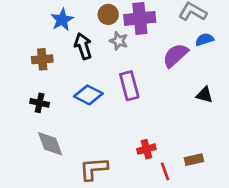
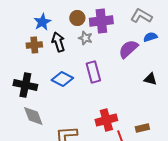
brown cross: (42, 59) -> (34, 45), moved
black cross: (40, 103) -> (25, 85), size x1.6
red cross: (146, 149) -> (106, 120), size x1.5

